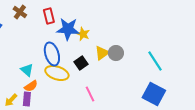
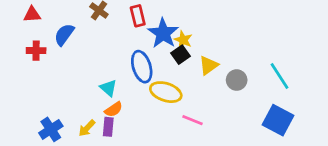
blue star: (68, 29) -> (163, 33), turned 30
gray circle: (116, 53) -> (237, 80), moved
black square: (81, 63) -> (180, 55), moved
yellow ellipse: (57, 73) -> (166, 92), moved
pink line: (90, 94) -> (193, 120), turned -42

